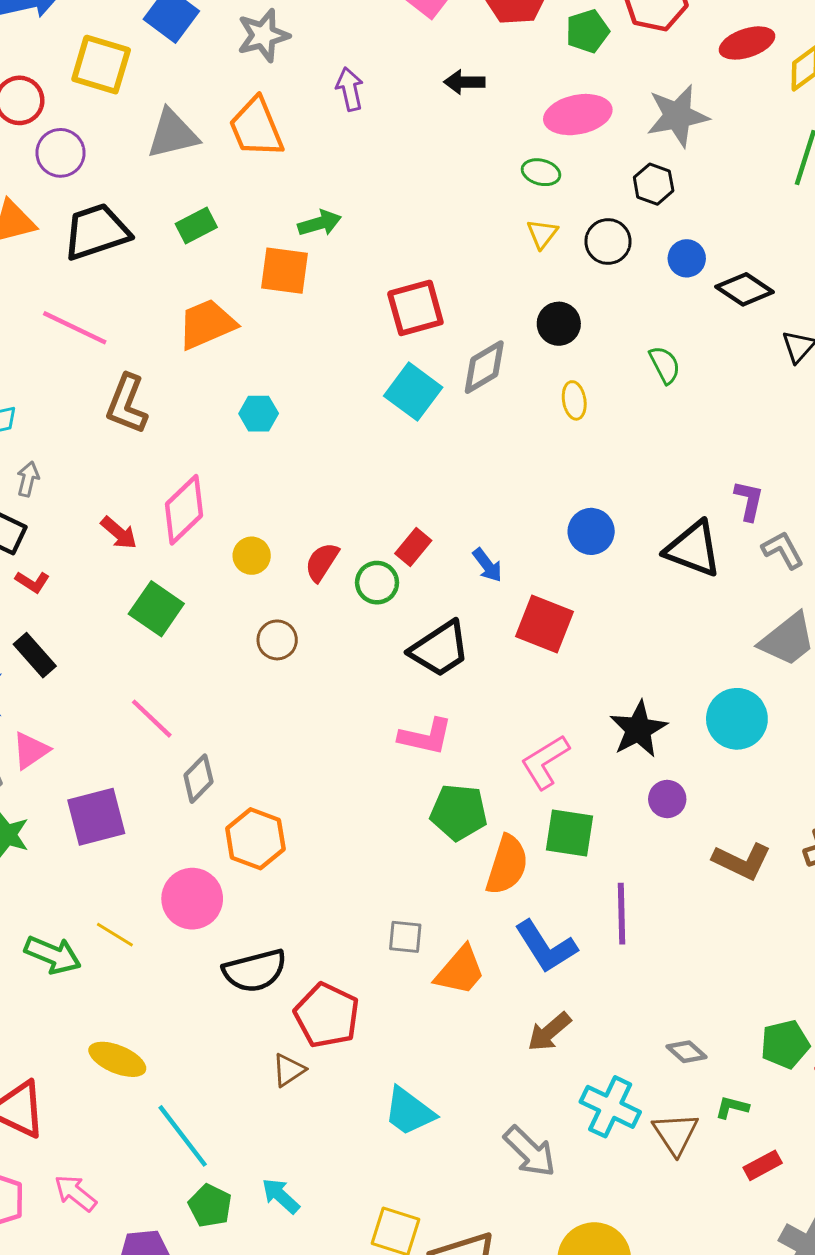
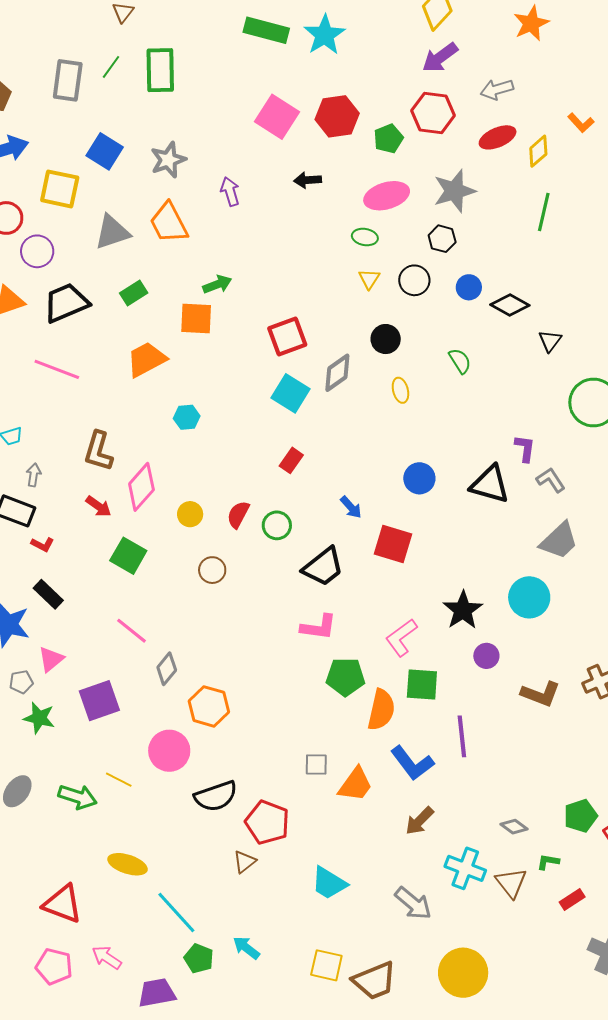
brown L-shape: (127, 404) -> (98, 451), moved
red rectangle: (413, 547) -> (291, 460), moved

